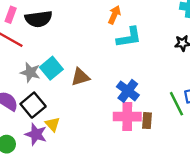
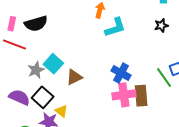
gray star: (30, 72) -> (36, 70), turned -30
brown triangle: (80, 77) -> (74, 77), moved
brown rectangle: (147, 121) -> (141, 96), size x1.5

